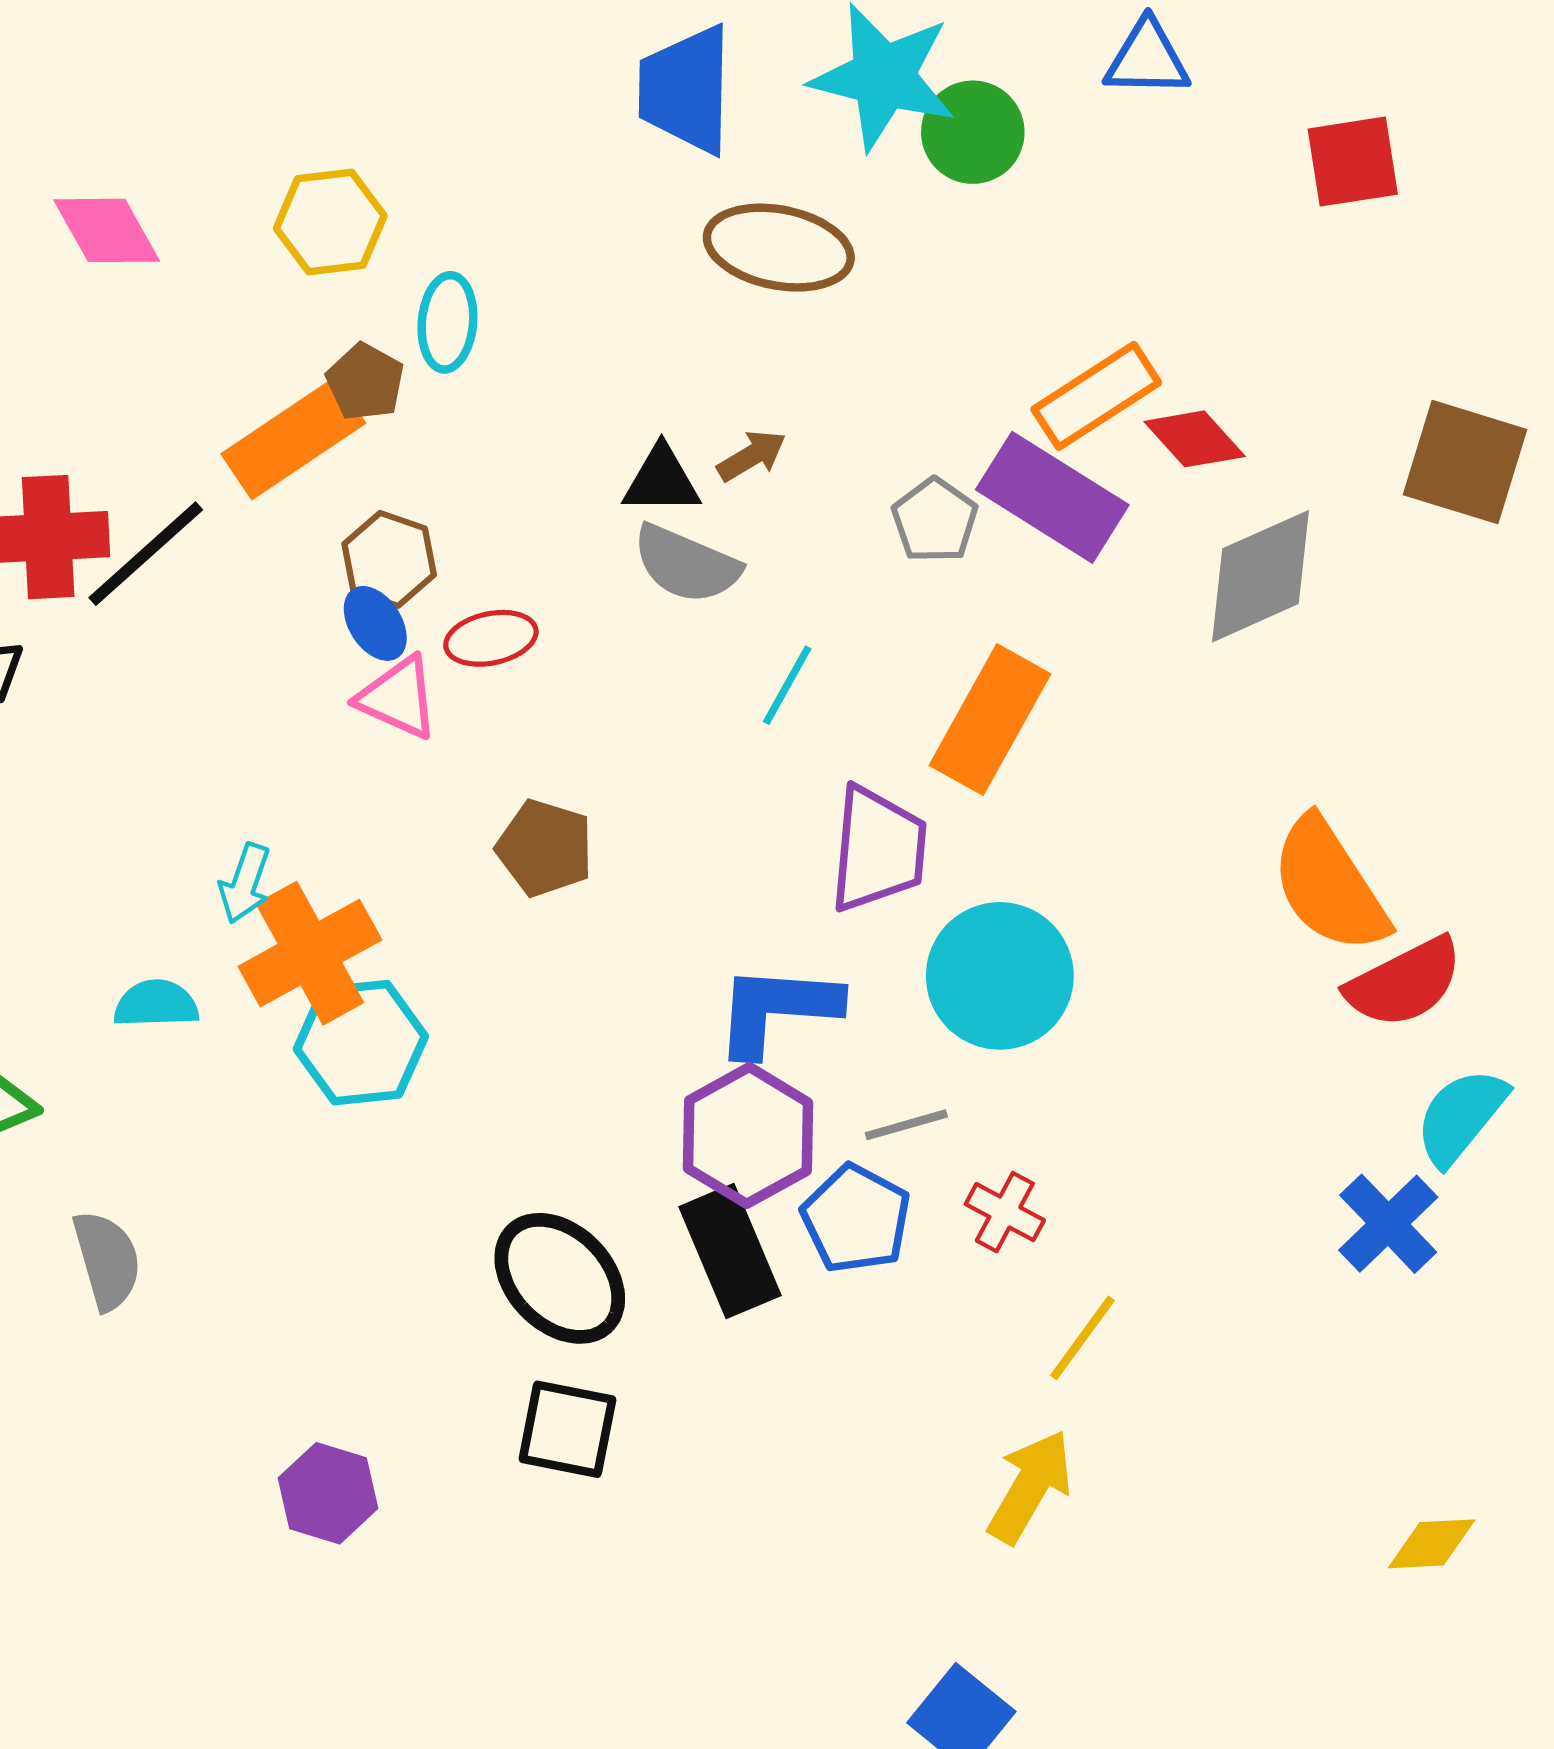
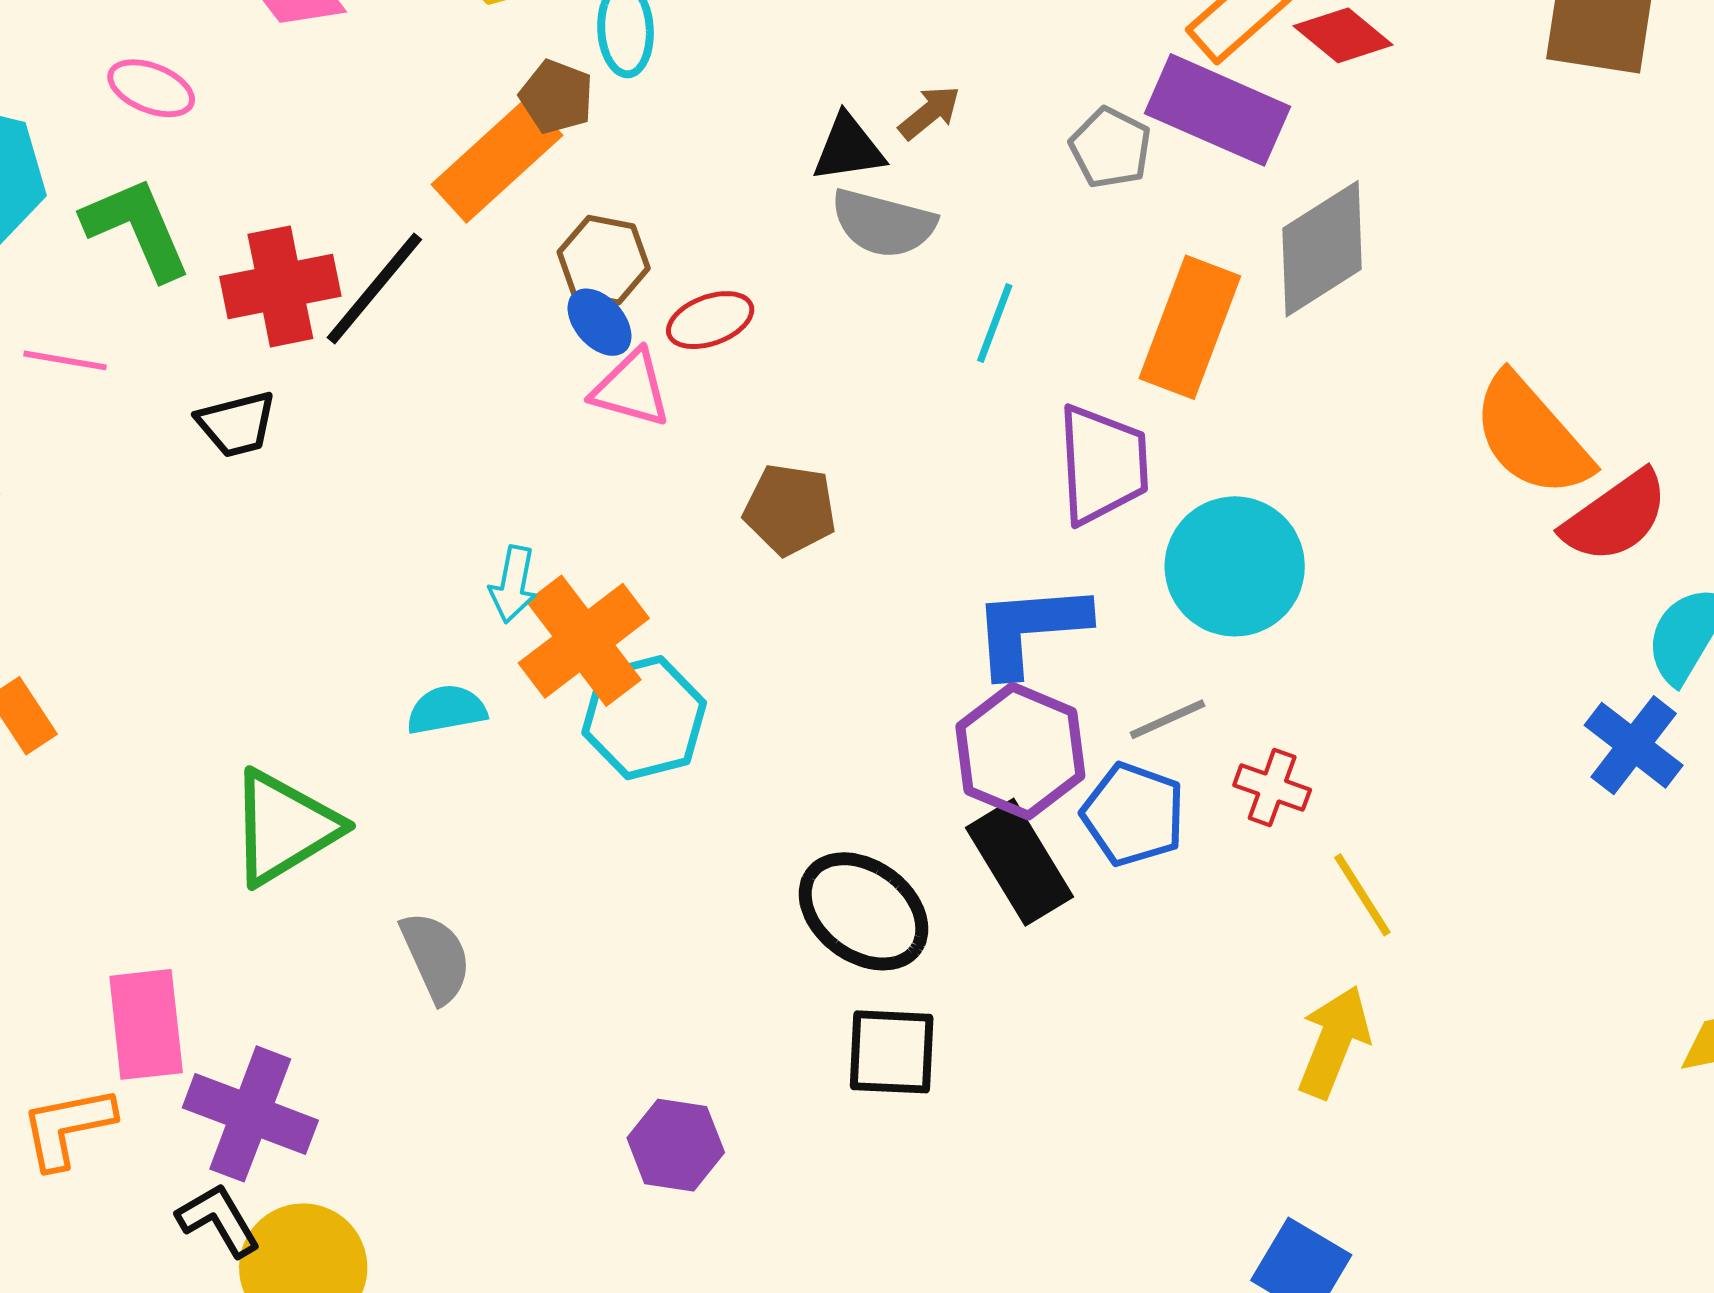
gray diamond: (1260, 576) -> (1322, 249), moved
yellow line: (1082, 1338) -> (1362, 895), turned -60

